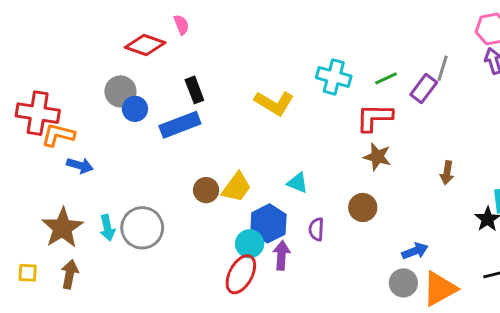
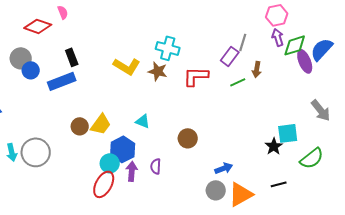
green line: (386, 78) -> (238, 82), moved
brown star: (377, 157) -> (158, 71), moved
brown arrow: (447, 173) -> (257, 69), moved
purple semicircle: (316, 229) -> (156, 166), moved

